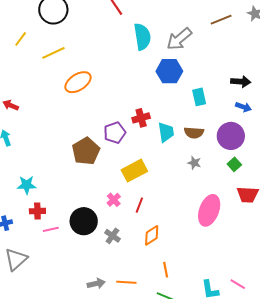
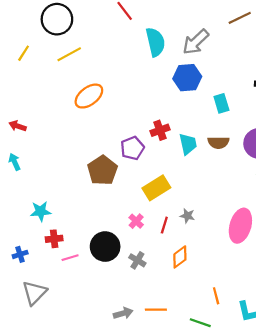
yellow line: (54, 53) -> (69, 54), moved
gray star: (194, 163) -> (187, 216), moved
orange line: (166, 270) -> (216, 296), moved

